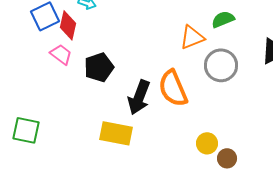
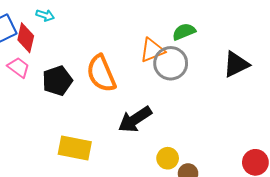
gray circle: (221, 65) -> (171, 63), moved
orange semicircle: (173, 88) -> (101, 73), moved
black arrow: (139, 97) -> (135, 119), moved, turned 36

